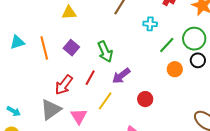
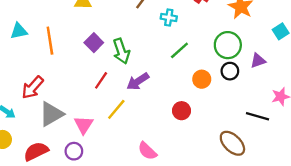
cyan cross: (150, 24) -> (169, 18), moved
green line: (167, 45) -> (179, 50), moved
purple square: (71, 48) -> (94, 43), moved
red arrow: (64, 85) -> (33, 87), moved
red circle: (145, 99) -> (182, 111), moved

